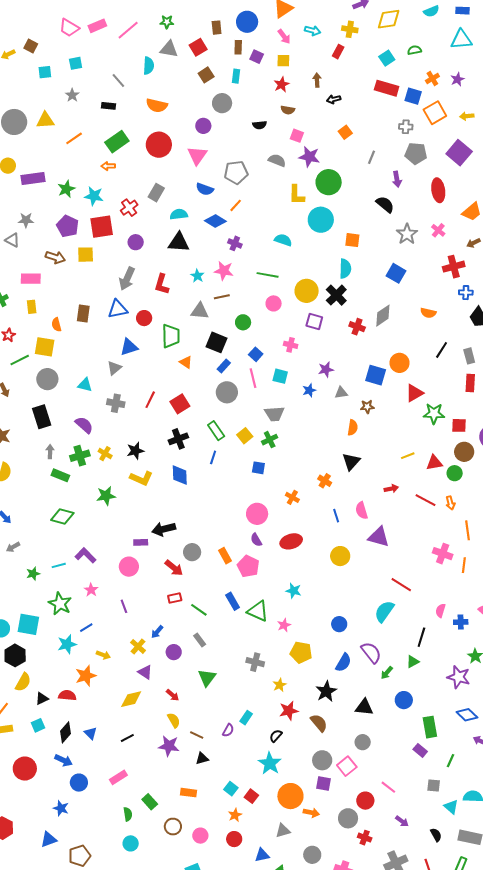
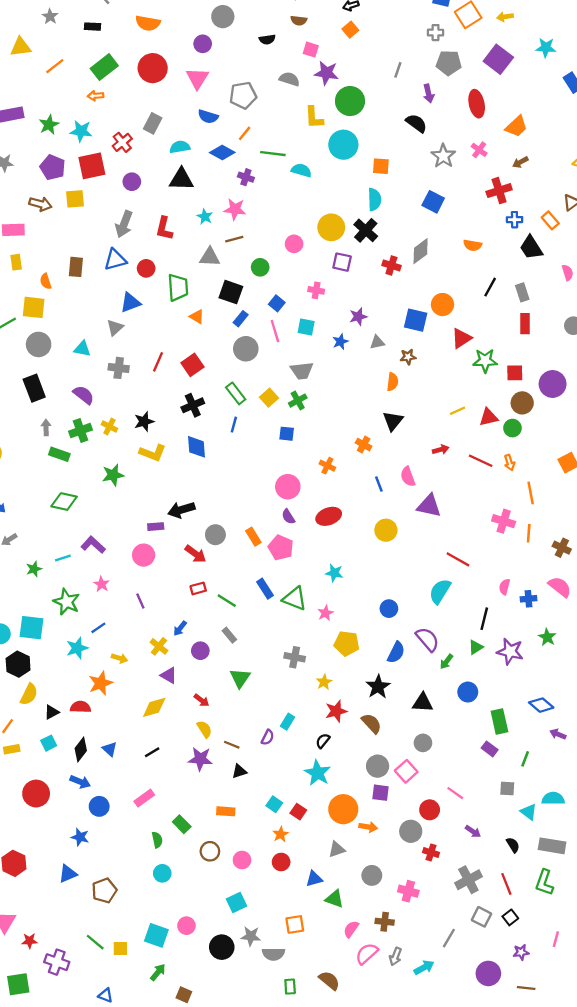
orange square: (345, 132) -> (350, 30), moved
green line: (268, 275) -> (273, 154), moved
purple star: (459, 677) -> (510, 651), moved

